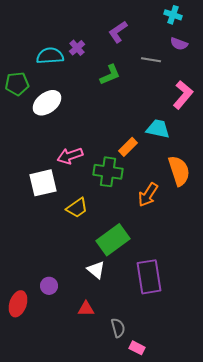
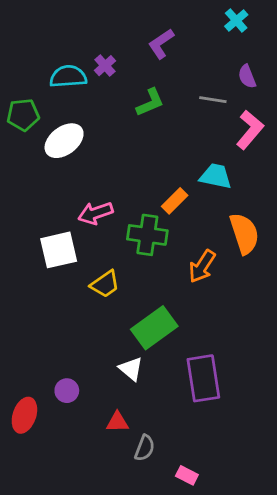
cyan cross: (173, 15) -> (236, 20), turned 30
purple semicircle: (179, 44) -> (247, 76), moved, turned 48
gray line: (151, 60) -> (213, 100), moved
gray semicircle: (118, 328) -> (145, 448), moved, turned 36

